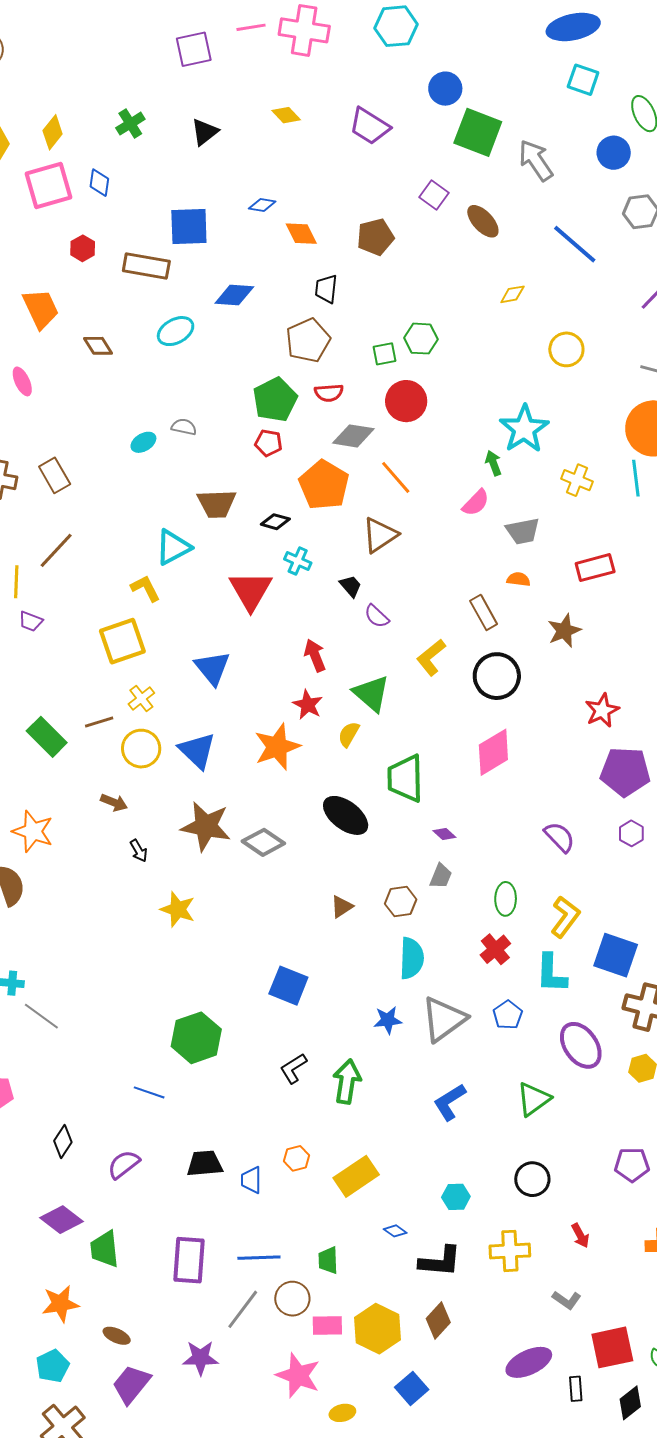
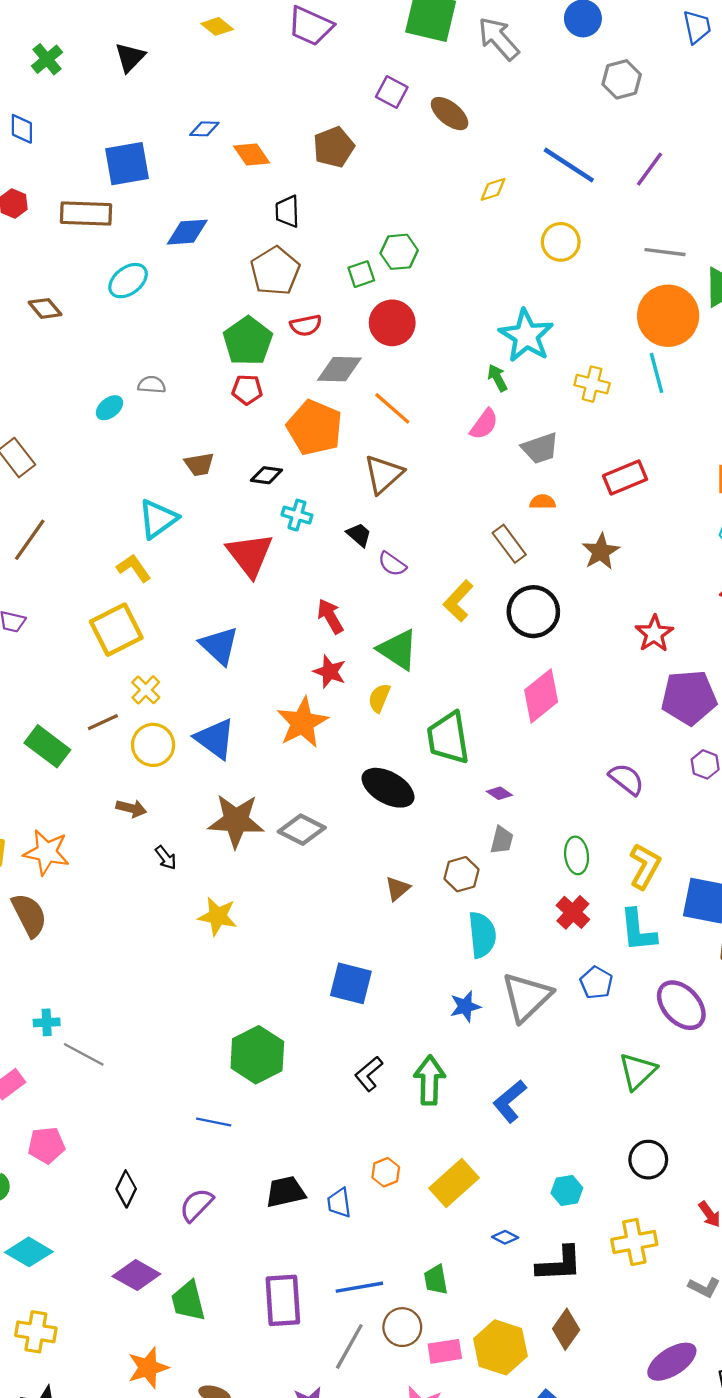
blue line: (575, 244) -> (569, 165), moved
brown trapezoid: (217, 504) -> (199, 464), size x0.7
blue L-shape: (450, 1102) -> (510, 1101), moved

